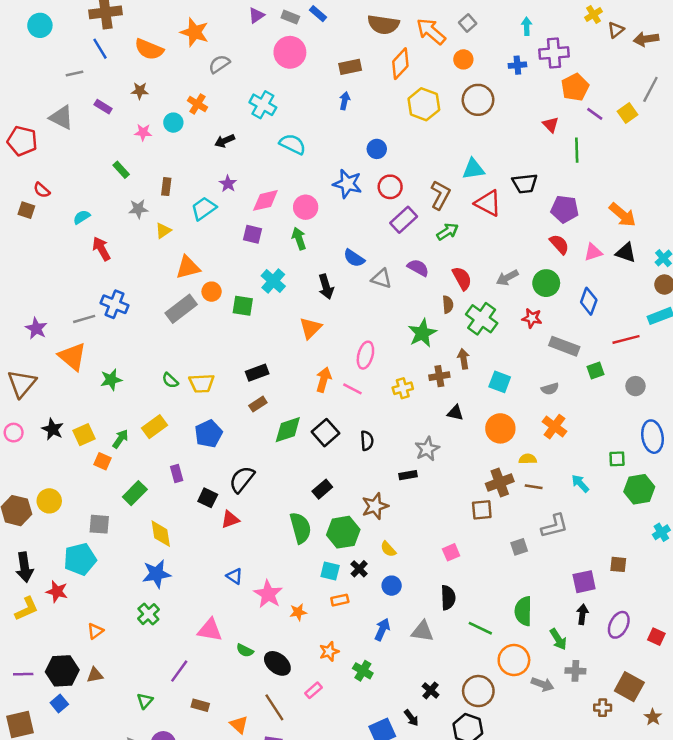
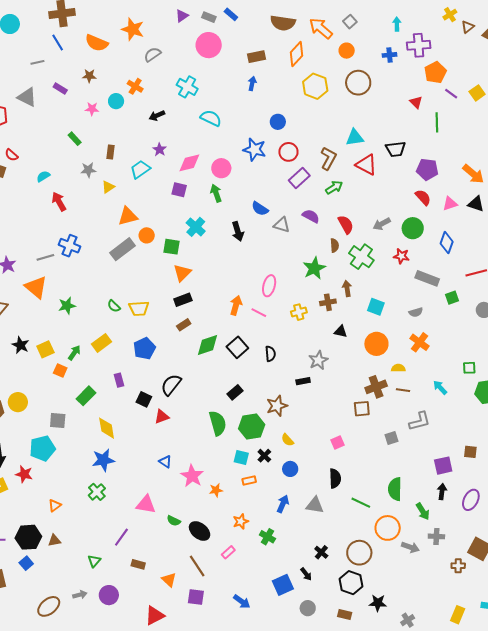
orange triangle: (310, 328) -> (182, 273), moved

